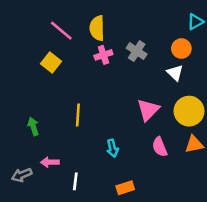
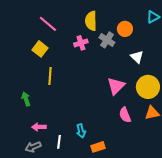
yellow semicircle: (97, 28) -> (91, 21), moved
orange circle: (181, 49) -> (125, 29), moved
yellow line: (78, 115) -> (50, 76), moved
cyan arrow: (112, 148) -> (81, 131), moved
gray arrow: (22, 175) -> (33, 147), moved

